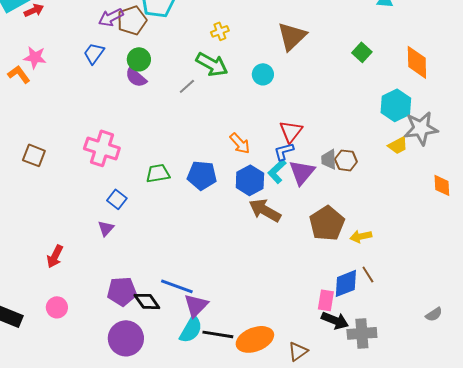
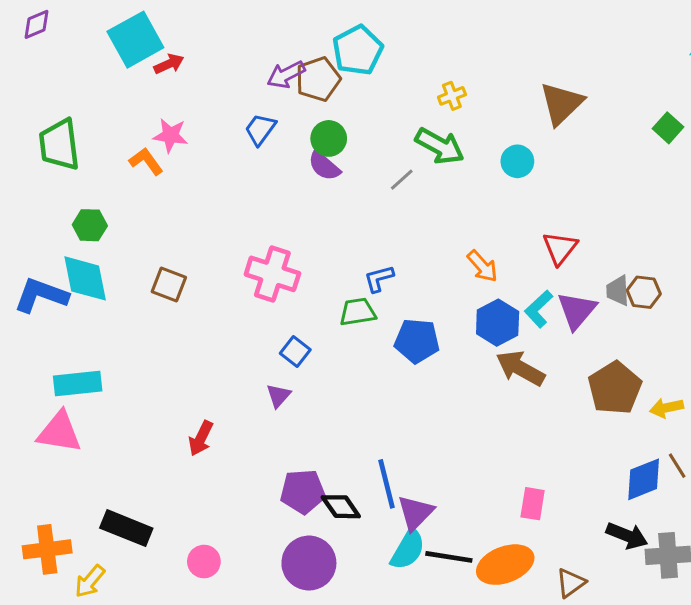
blue L-shape: (284, 151) -> (379, 278), moved
blue pentagon: (202, 175) -> (417, 341), moved
blue line: (177, 286) -> (387, 484), turned 56
pink rectangle: (326, 300) -> (533, 504), moved
pink circle: (57, 307) -> (204, 562), moved

